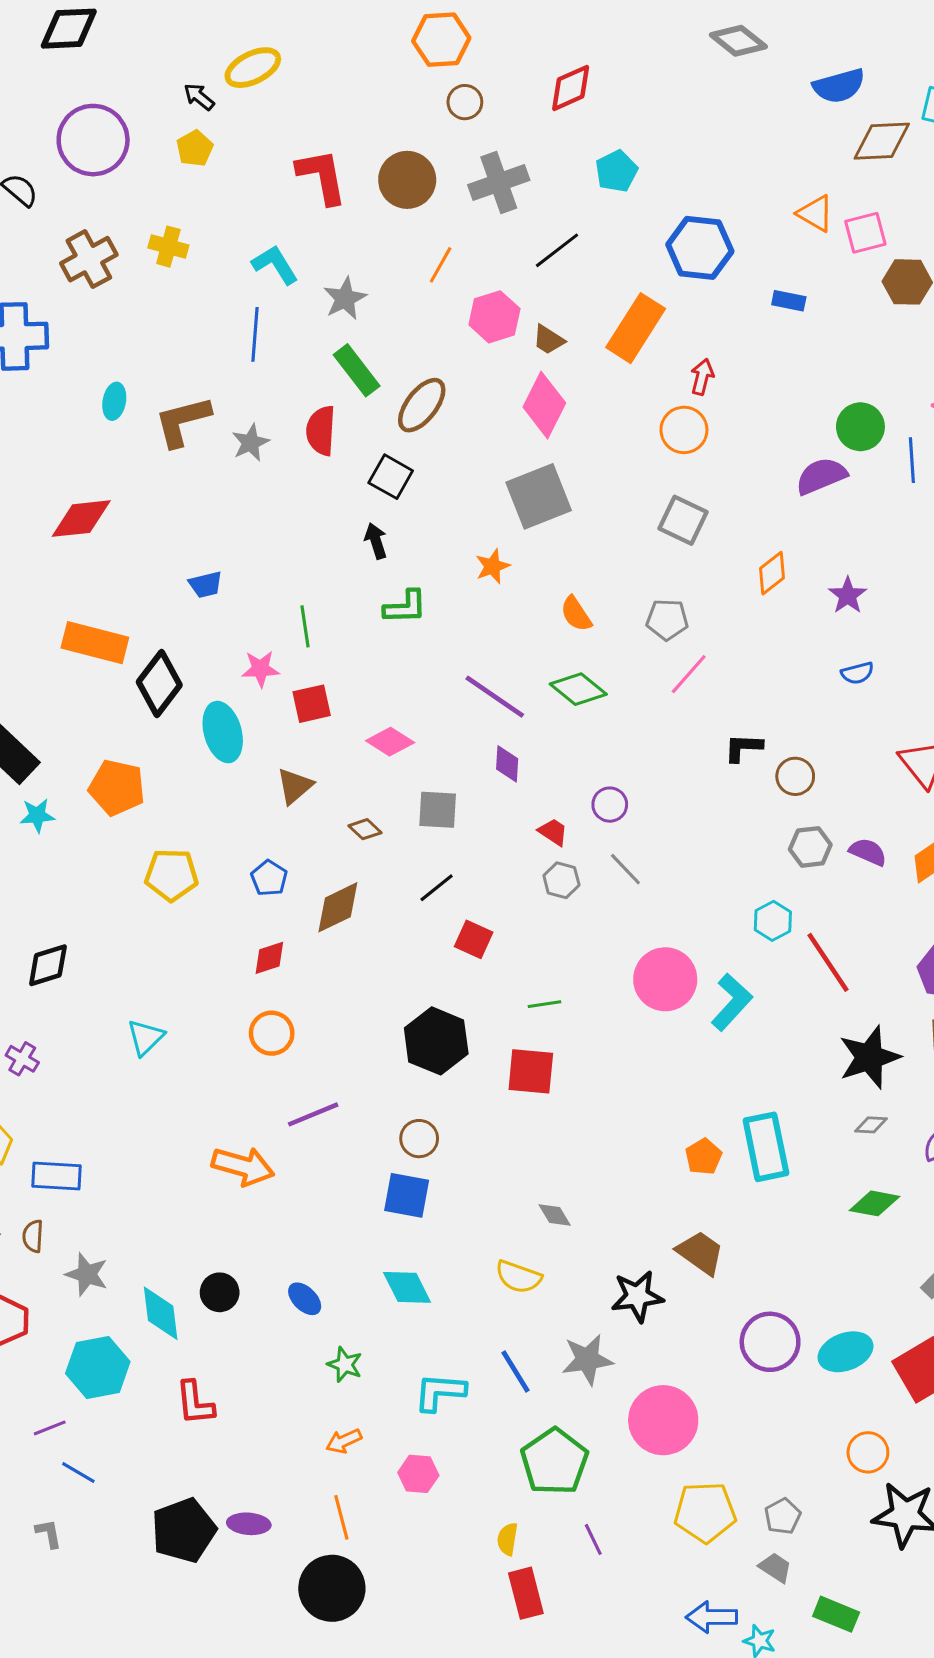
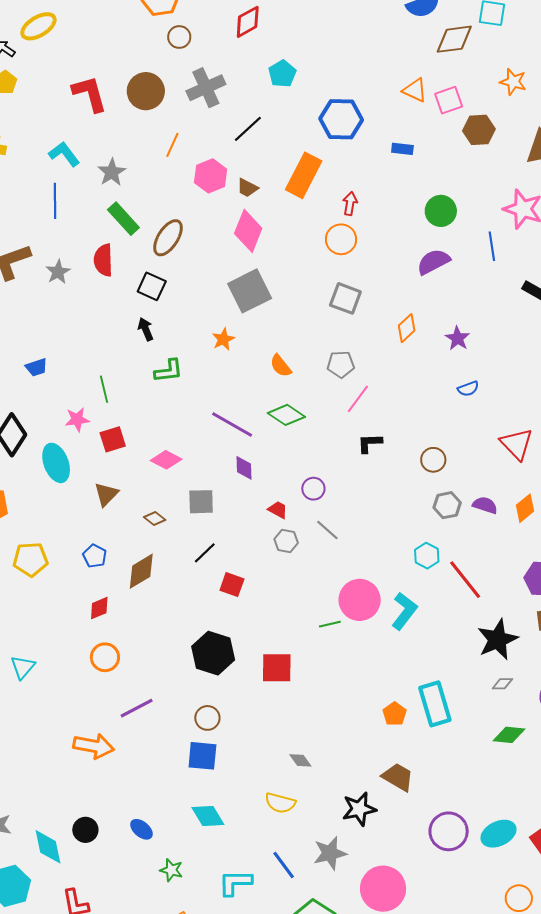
green circle: (860, 427) -> (441, 211), moved
black L-shape: (743, 748) -> (370, 443), moved
green line: (544, 1004) -> (330, 624), moved

